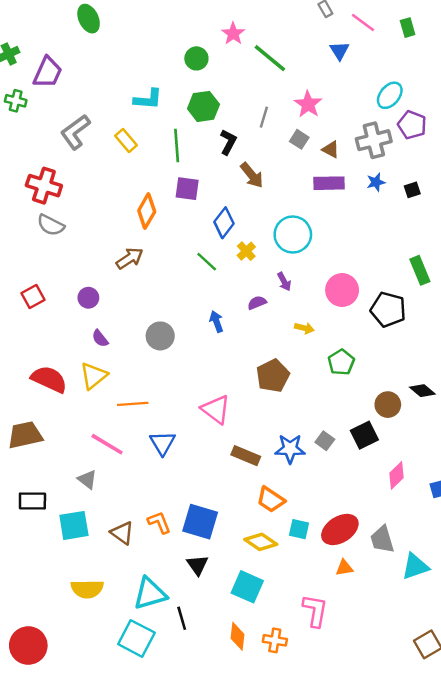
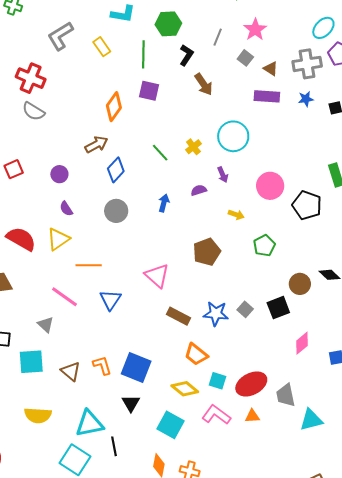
blue diamond: (224, 223) -> (116, 170), moved
blue arrow: (216, 322) -> (164, 203), turned 30
pink L-shape: (315, 611) -> (216, 415), moved, turned -68

